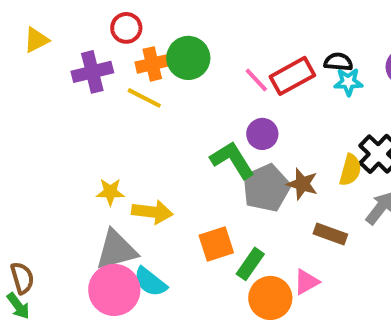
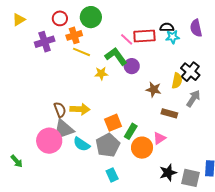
yellow triangle: (36, 40) -> (19, 20), moved
green circle: (188, 58) -> (91, 17), moved
red rectangle: (292, 76) -> (144, 36), turned 30
yellow line: (144, 98) -> (81, 52), moved
green L-shape: (232, 160) -> (116, 56), moved
gray pentagon: (266, 188) -> (108, 145), moved
yellow star: (110, 192) -> (101, 73), moved
brown semicircle: (22, 278) -> (60, 110), moved
pink circle: (114, 290) -> (49, 141), moved

